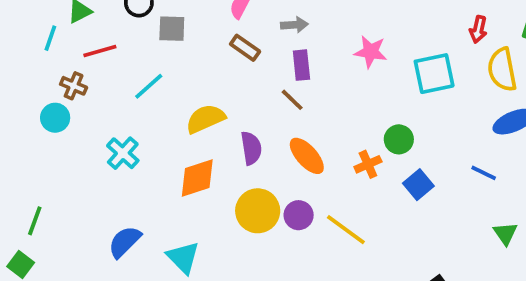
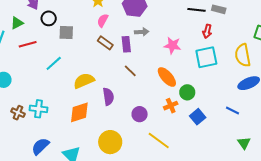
gray arrow: (294, 25) -> (142, 32), moved
red arrow: (478, 29) -> (207, 31), moved
purple rectangle: (301, 65) -> (126, 44), moved
brown cross: (74, 86) -> (18, 113), moved
cyan cross: (123, 153) -> (38, 109), moved, turned -36
orange ellipse: (307, 156) -> (167, 77), moved
yellow circle: (258, 211) -> (110, 142), moved
purple circle: (299, 215) -> (140, 114), moved

